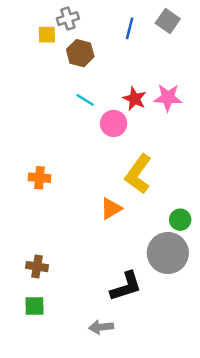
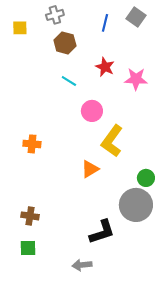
yellow square: (47, 35) -> (20, 28), moved
red star: (135, 99) -> (105, 67), moved
pink circle: (114, 123) -> (92, 111), moved

